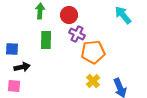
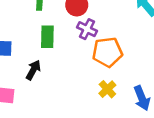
black arrow: (22, 67) -> (33, 70), moved, turned -49

